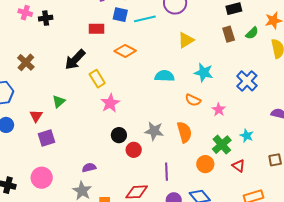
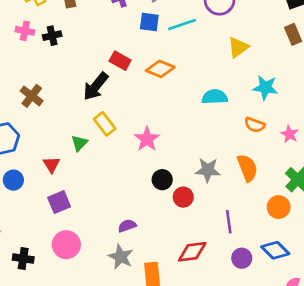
red rectangle: (97, 29) -> (120, 61), moved, turned 35
yellow rectangle: (97, 79) -> (105, 124), moved
purple square: (46, 138) -> (59, 202), moved

